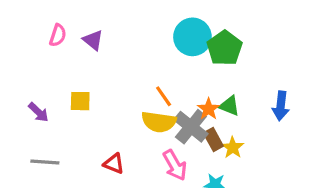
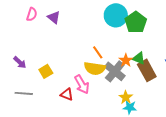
yellow square: (80, 101) -> (46, 71), moved, turned -32
brown rectangle: (213, 140) -> (147, 70), moved, size x1.5
yellow star: (233, 148) -> (126, 97), moved
pink arrow: (175, 165) -> (82, 84), moved

